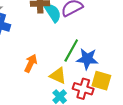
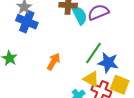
yellow triangle: (58, 76) -> (91, 79), moved

